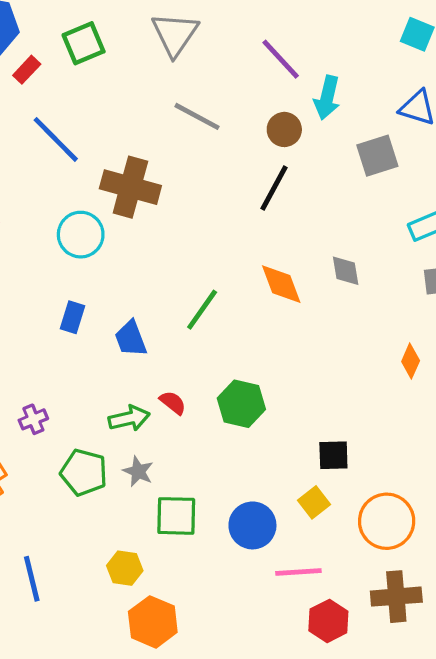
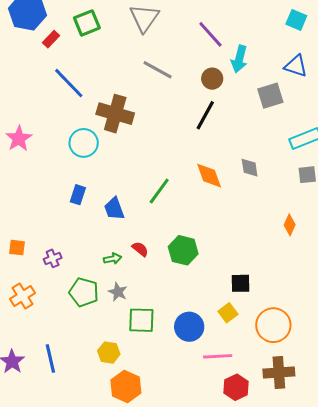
green arrow: (129, 418) -> (113, 259), size x0.7

